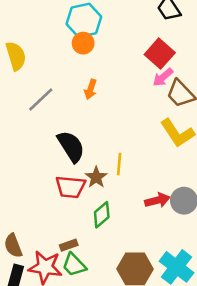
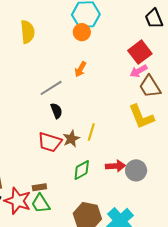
gray line: (41, 100) -> (51, 88), moved
black semicircle: (71, 146) -> (56, 111), size x0.6
green diamond: (102, 215) -> (82, 170), moved

